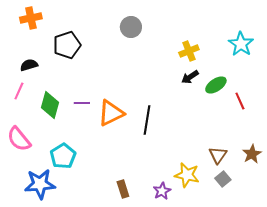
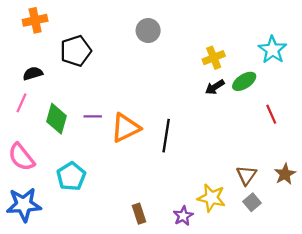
green ellipse: (216, 85) -> (244, 81), moved
blue star: (40, 184) -> (24, 205), moved

